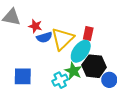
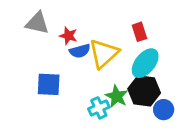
red rectangle: (88, 34) -> (139, 32), moved, turned -32
cyan ellipse: (81, 51) -> (145, 63), moved
blue square: (23, 76) -> (49, 84), moved

